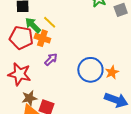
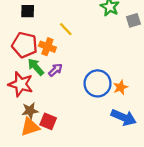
yellow line: (50, 22) -> (66, 29), moved
green arrow: (33, 25) -> (36, 67), moved

